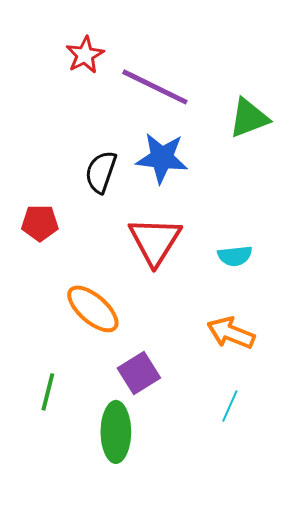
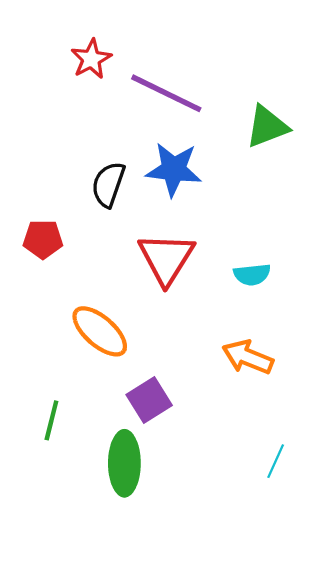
cyan line: (230, 406) -> (276, 461), moved

